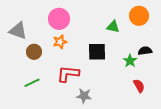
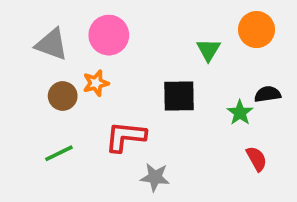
green triangle: (113, 27) -> (208, 50), turned 48
gray triangle: (18, 31) -> (52, 44), moved
orange star: (60, 42) -> (96, 83), moved

